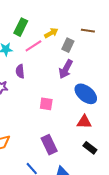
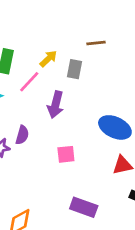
purple arrow: (66, 69) -> (56, 105), moved
purple semicircle: (20, 71) -> (22, 135), moved, turned -144
purple rectangle: (49, 145) -> (84, 207), turned -30

